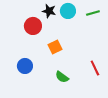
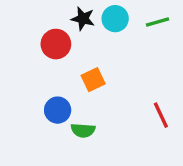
blue circle: (25, 66) -> (58, 110), moved
green semicircle: (62, 77) -> (83, 130), moved, turned -32

